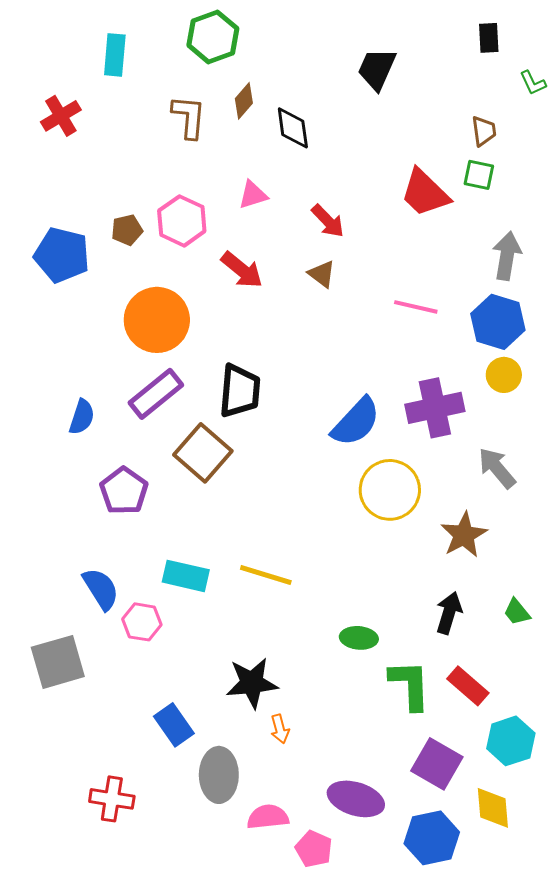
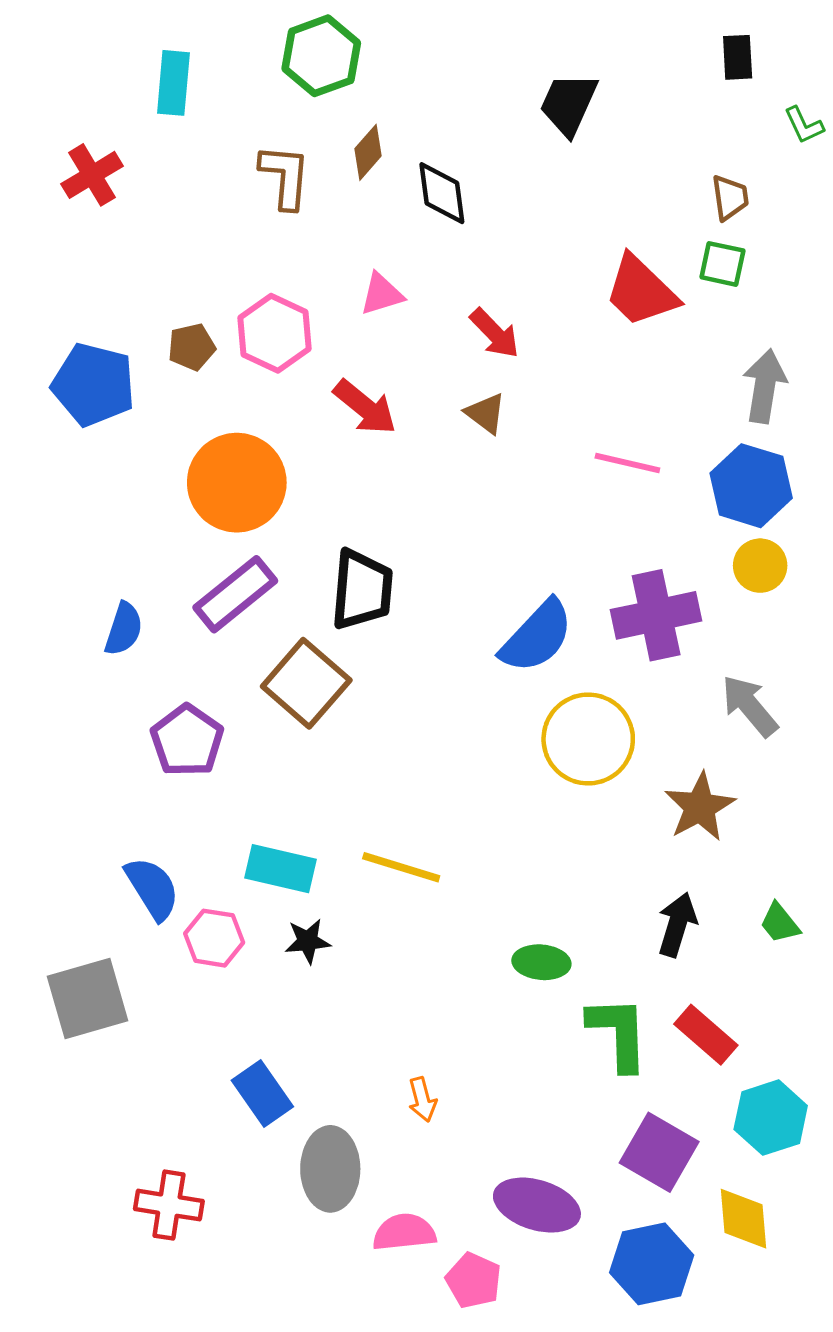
black star: (252, 683) -> (308, 941), moved, size x0.6

